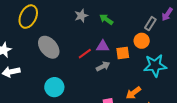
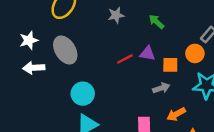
gray star: (81, 16) -> (116, 15), moved
gray ellipse: (49, 47) -> (65, 50), moved
gray arrow: (103, 66) -> (161, 88), moved

